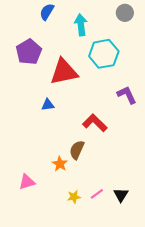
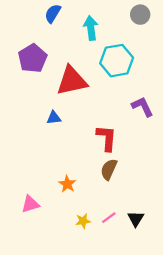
red L-shape: (95, 123) -> (107, 138), turned 50
brown semicircle: (77, 150) -> (109, 169), moved

